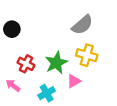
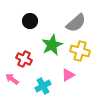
black circle: (12, 29) -> (30, 21), moved
green star: (56, 63) -> (52, 45), moved

